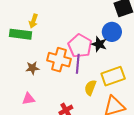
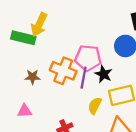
yellow arrow: (33, 21) -> (39, 25), size x1.5
black star: (99, 44) -> (103, 74), moved
pink pentagon: (80, 46) -> (88, 58), turned -30

